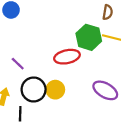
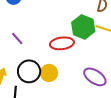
purple line: (18, 64) -> (17, 39), moved

